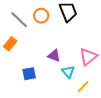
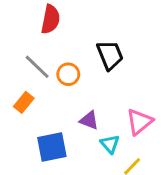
orange circle: (41, 16) -> (68, 74), moved
blue square: (29, 74) -> (52, 147), size x1.5

